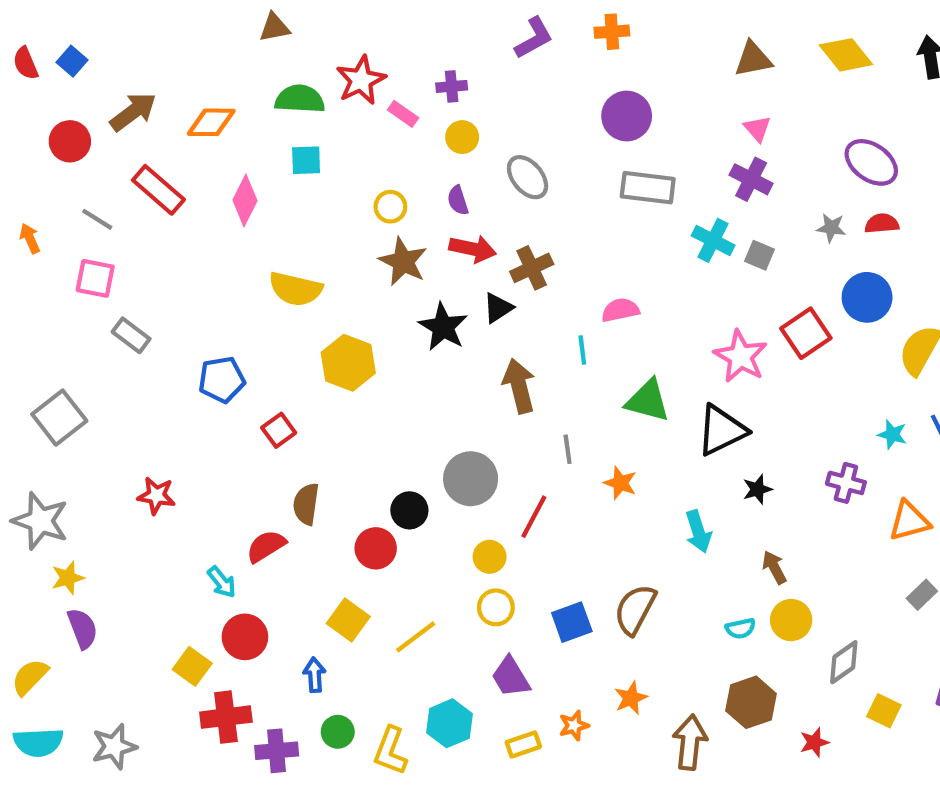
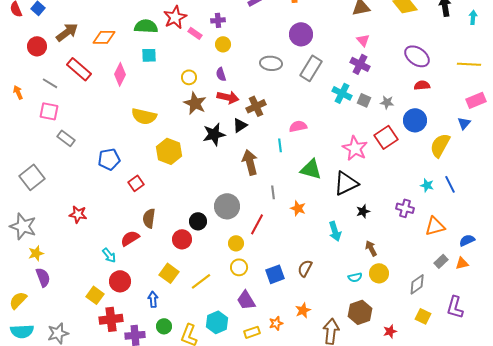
gray ellipse: (528, 177) -> (271, 63), moved, turned -45
gray rectangle: (648, 188) -> (311, 68), turned -65
gray star: (831, 228) -> (387, 102), moved
black star: (443, 327) -> (214, 134), turned 30
brown semicircle: (635, 609) -> (305, 268), size x0.7
gray diamond: (844, 662) -> (417, 284), moved

